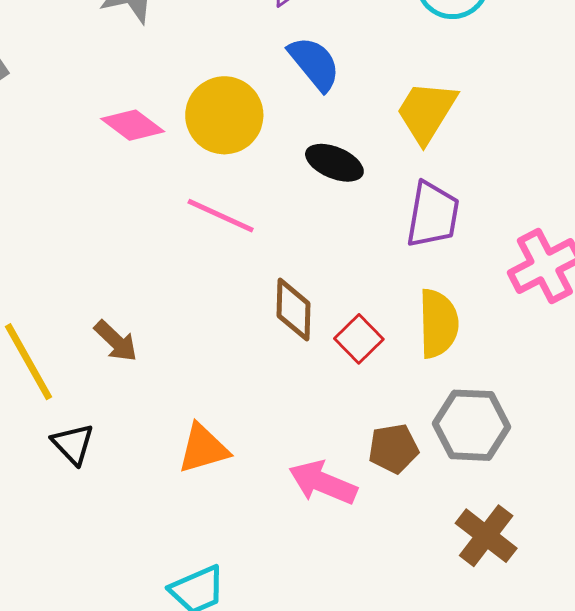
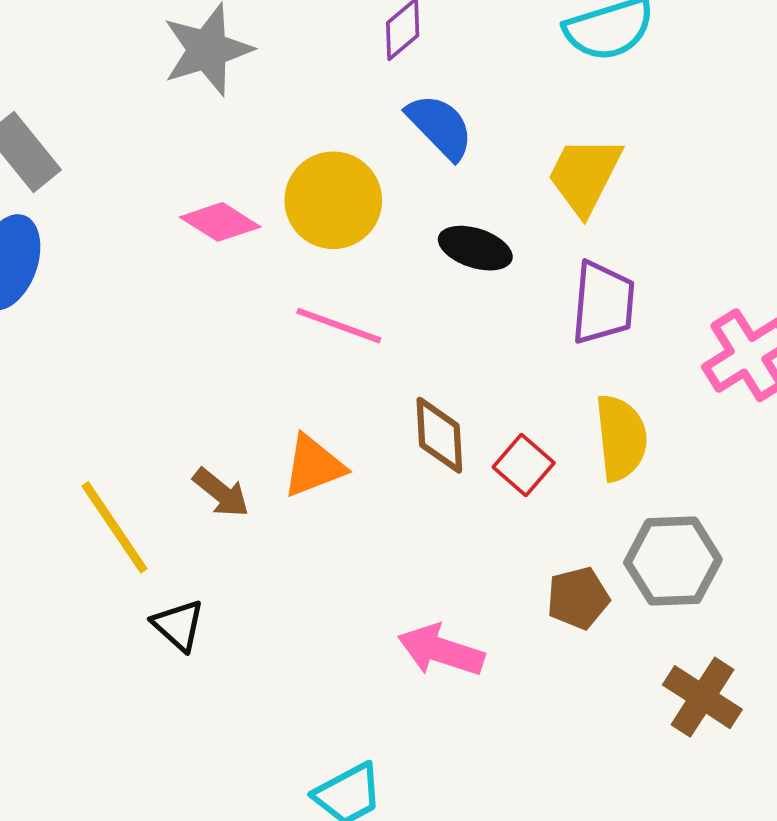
orange triangle: (203, 448) -> (313, 466), moved
pink arrow: (323, 483) -> (441, 650), moved

